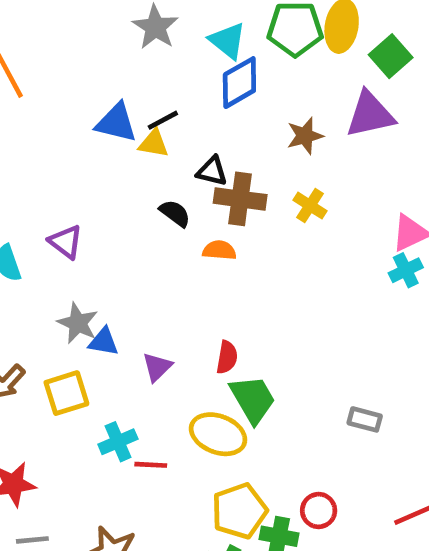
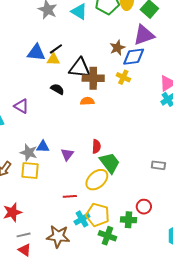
blue diamond: (239, 83) -> (134, 57), moved, turned 30
black triangle: (212, 171) -> (80, 68), size x1.6
black semicircle: (175, 213) -> (57, 89), moved
gray star: (78, 323) -> (29, 153), moved
yellow square: (66, 393) -> (30, 171), turned 30
yellow ellipse: (218, 434) -> (97, 180), turned -55
cyan cross: (118, 442) -> (82, 219), moved
yellow pentagon: (239, 511) -> (98, 215), moved, turned -30

